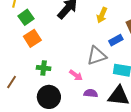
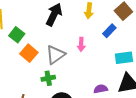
gray triangle: (97, 56) -> (56, 55), moved
pink arrow: (76, 75) -> (81, 44), moved, turned 72

